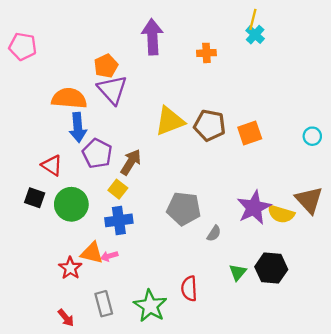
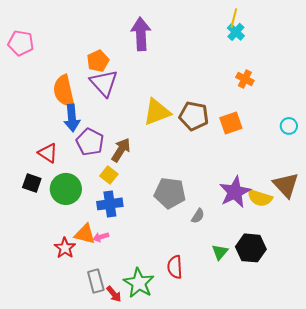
orange cross: (206, 53) -> (245, 79), moved, turned 30
orange semicircle: (69, 98) -> (64, 91), turned -108
red arrow: (66, 318) -> (114, 294), moved

